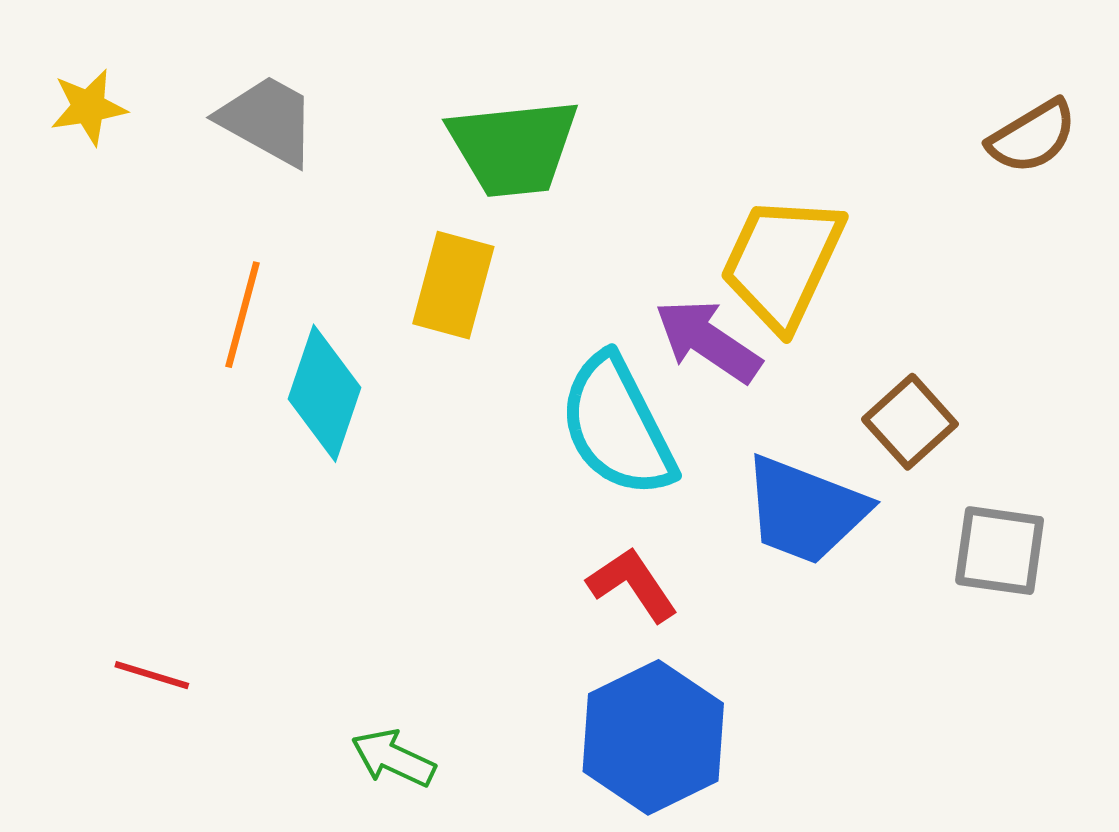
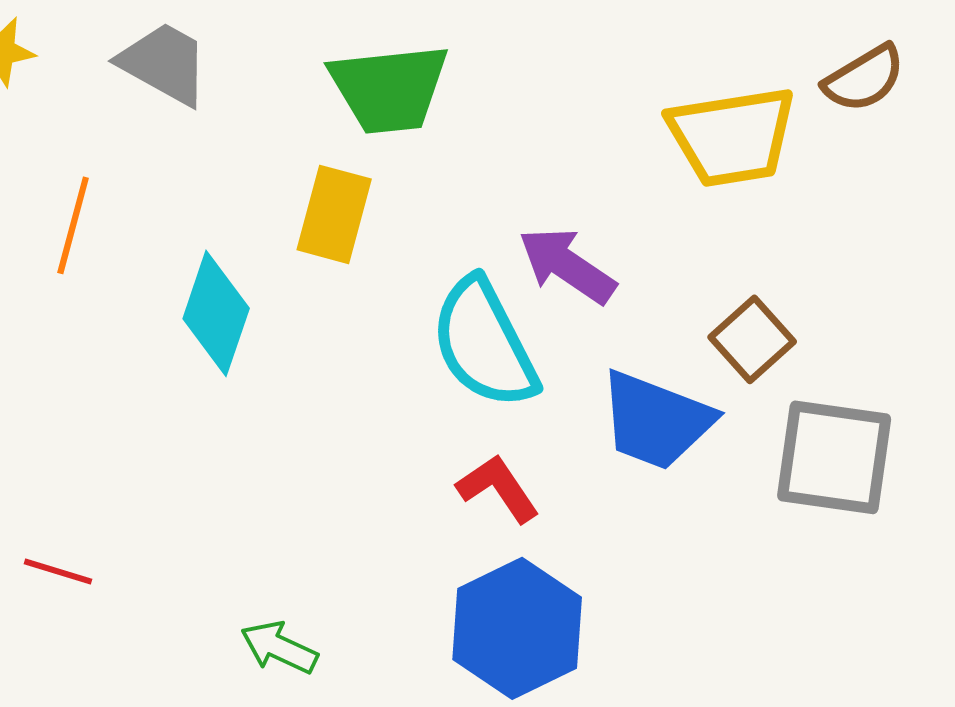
yellow trapezoid: (782, 262) -> (732, 136), moved, turned -124
orange line: (243, 315) -> (73, 225), moved
gray square: (1000, 551) -> (834, 457), size x1.4

